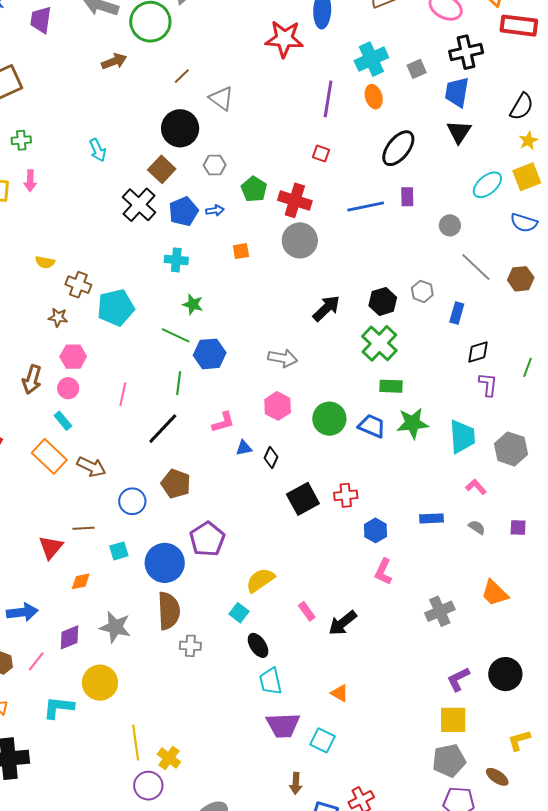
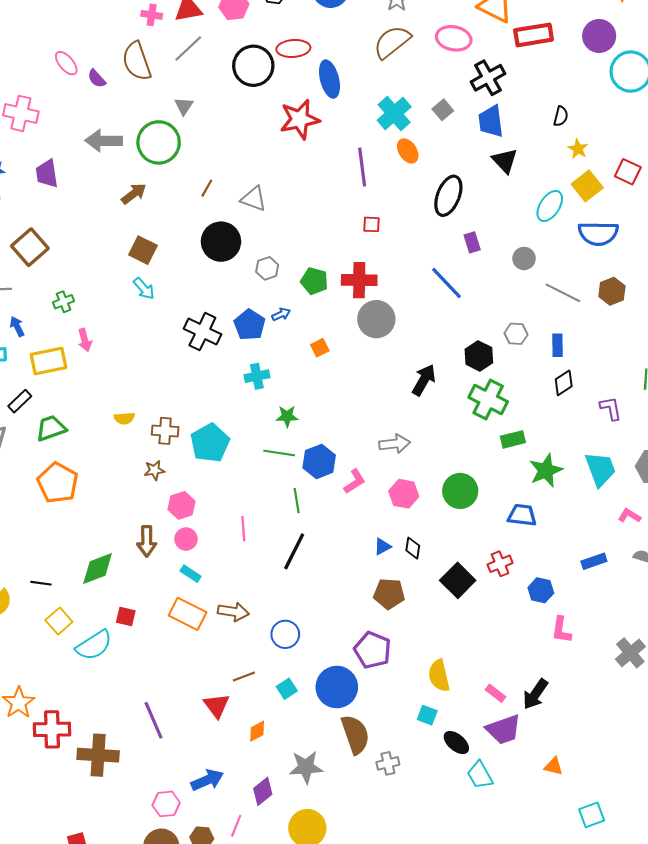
black semicircle: (522, 107) -> (561, 116), size x0.7
brown square: (162, 169) -> (143, 250), moved
blue line: (366, 207) -> (447, 283), moved, turned 75
blue semicircle: (524, 223) -> (598, 233), size x1.4
black diamond: (478, 352) -> (564, 383), moved
pink L-shape: (223, 422) -> (355, 481), moved
blue trapezoid: (372, 426) -> (522, 515), moved
brown pentagon: (176, 484) -> (389, 594), moved
yellow semicircle: (260, 580) -> (439, 676), turned -52
purple trapezoid: (283, 725) -> (504, 729), moved
cyan square: (322, 740) -> (592, 815), moved, turned -30

